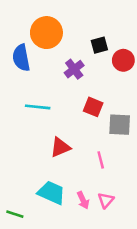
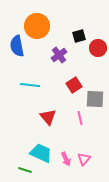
red square: (93, 107) -> (74, 85), turned 35
red triangle: (60, 147) -> (48, 117), turned -48
pink line: (101, 160) -> (80, 118), moved
green line: (15, 214) -> (25, 170), moved

